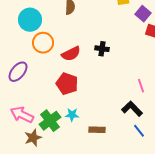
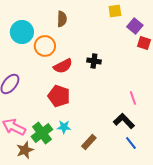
orange circle: (43, 43) -> (45, 46), moved
brown rectangle: (97, 130) -> (89, 142), turned -49

